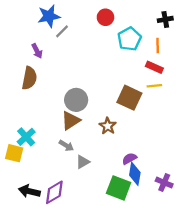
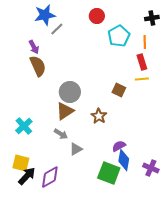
red rectangle: (154, 67) -> (142, 62), turned 49
brown semicircle: (29, 78) -> (38, 66), moved, turned -35
brown square: (129, 98) -> (119, 90), size x0.6
yellow square: (14, 153) -> (21, 163), moved
black arrow: (29, 191) -> (27, 176), turned 120

